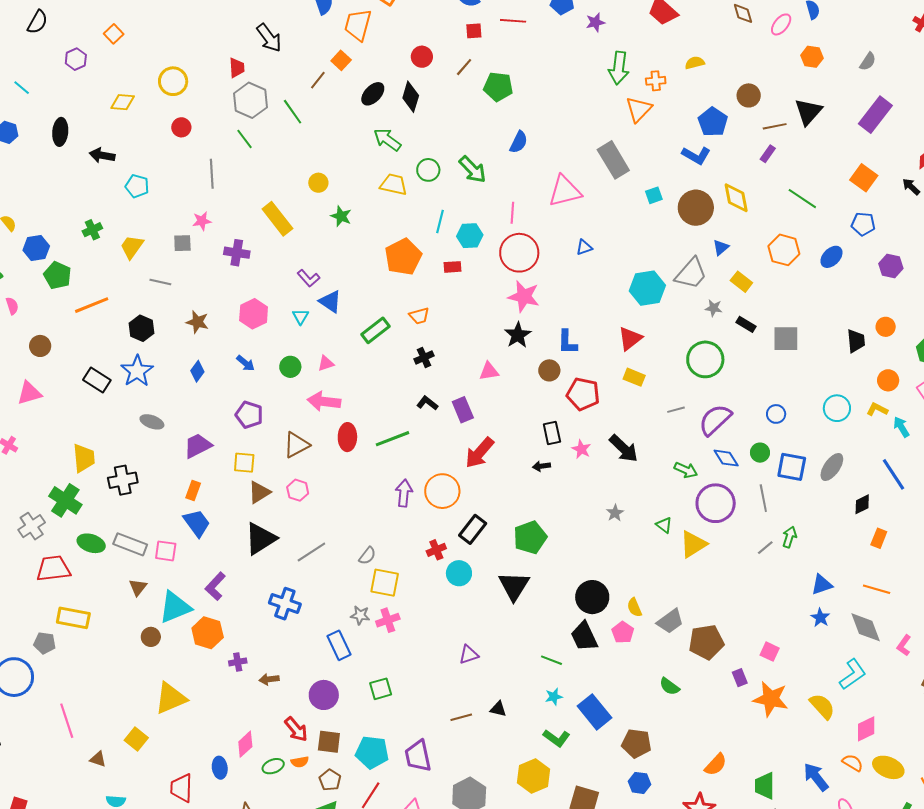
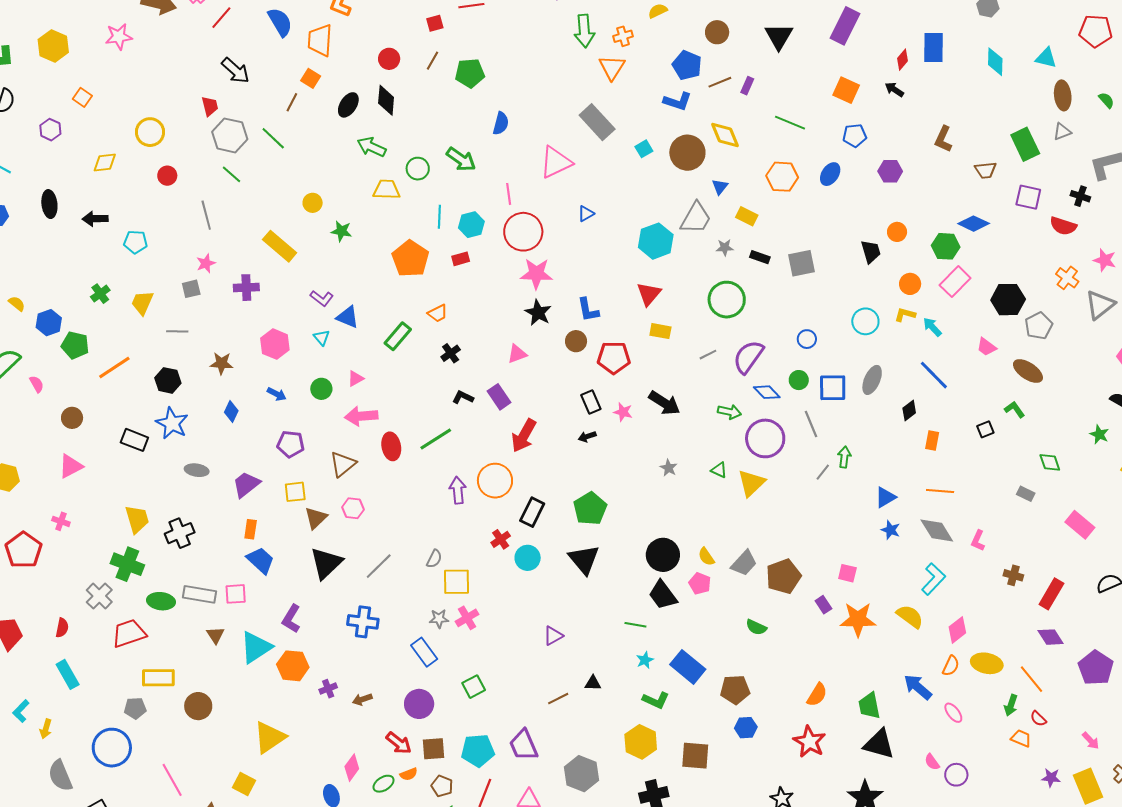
brown line: (775, 126) -> (720, 82), moved
brown circle: (151, 637) -> (198, 706), moved, size x1.4
orange semicircle: (853, 763) -> (951, 666), turned 95

